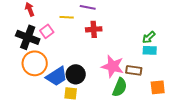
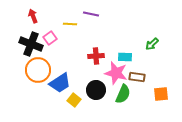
red cross: (94, 29) -> (96, 56), moved
cyan rectangle: (150, 50) -> (125, 57), moved
black circle: (76, 74) -> (96, 90), moved
yellow square: (71, 93) -> (74, 100), turned 32

